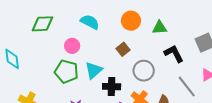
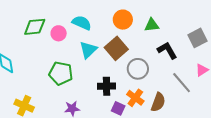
pink circle: (72, 46) -> (59, 33), moved
brown square: (123, 49) -> (116, 48), size x1.6
cyan triangle: (94, 70) -> (88, 50), moved

